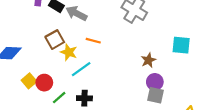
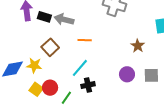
yellow star: (69, 52) -> (34, 65), moved
purple circle: (155, 82) -> (127, 74), moved
black cross: (84, 98) -> (88, 85), moved

